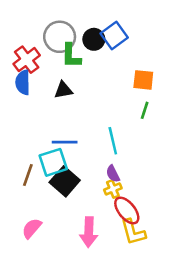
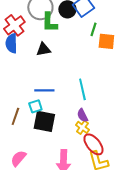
green line: (145, 110) -> (93, 29), moved
cyan square: (53, 162) -> (35, 106), size x0.6
black square: (65, 181) -> (44, 121), turned -30
yellow cross: (113, 189) -> (82, 127), turned -32

